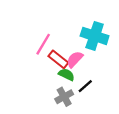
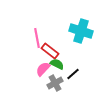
pink line: (43, 44) -> (37, 38), turned -42
pink semicircle: (75, 59) -> (43, 69), moved

